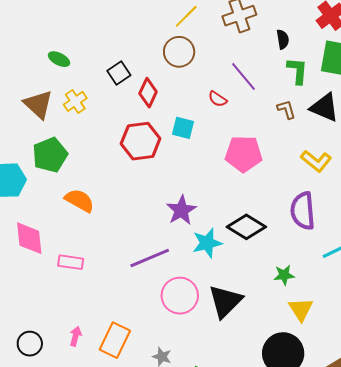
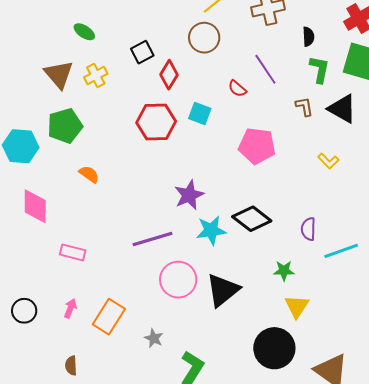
yellow L-shape: (316, 161) -> (328, 161), size x0.7
orange semicircle: (79, 201) -> (89, 174), size x0.7
purple semicircle: (303, 211) -> (308, 229), moved, size x0.6
pink rectangle: (71, 262) -> (73, 252), moved

